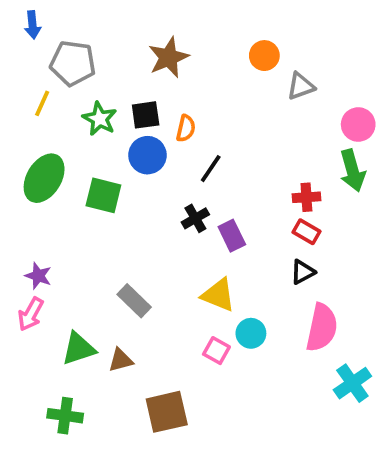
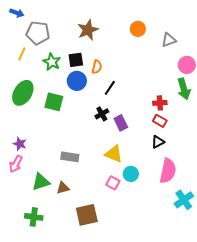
blue arrow: (33, 25) -> (17, 13), turned -64
gray triangle: (301, 86) -> (169, 40), moved
gray rectangle: (134, 301) -> (70, 157), turned -36

